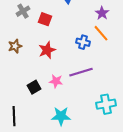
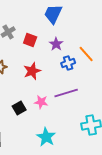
purple star: (102, 13) -> (56, 44), moved
blue cross: (83, 42) -> (68, 63), turned -32
cyan star: (61, 116) -> (46, 137), turned 30

